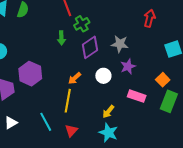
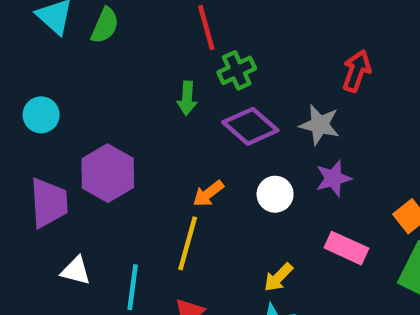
red arrow: (150, 18) -> (357, 71), moved
purple diamond: (90, 47) -> (250, 126), turned 70
cyan line: (46, 122) -> (133, 287), turned 30
white triangle: (11, 123) -> (76, 271), moved, turned 40

